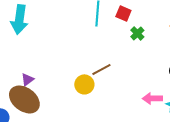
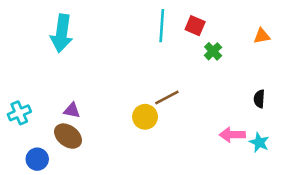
purple triangle: (27, 79) -> (72, 110), turned 48
brown ellipse: (24, 99) -> (68, 136), size x0.7

